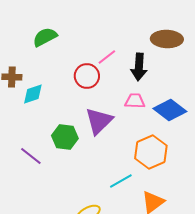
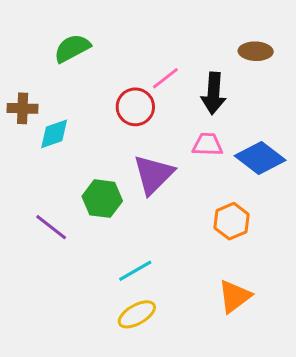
brown ellipse: (167, 39) -> (256, 51), size x0.7
orange hexagon: (151, 152) -> (232, 221), size x0.7
cyan line: (121, 181) -> (135, 271), moved

